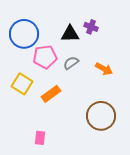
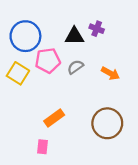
yellow square: (22, 84) -> (18, 73), moved
orange rectangle: (51, 94) -> (54, 118), moved

